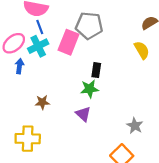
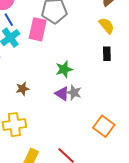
black rectangle: (96, 70) -> (107, 54), moved
gray star: (135, 126) -> (74, 93), moved

